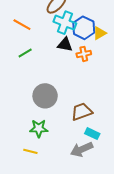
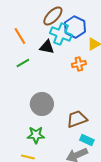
orange line: (22, 25) -> (20, 36), turned 30
blue hexagon: (84, 28) -> (75, 27), moved
black triangle: (65, 45) -> (47, 47), moved

